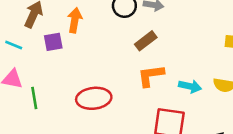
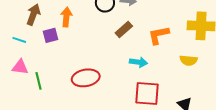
orange L-shape: (151, 76) -> (159, 35), moved
cyan arrow: (190, 86) -> (138, 62), moved

